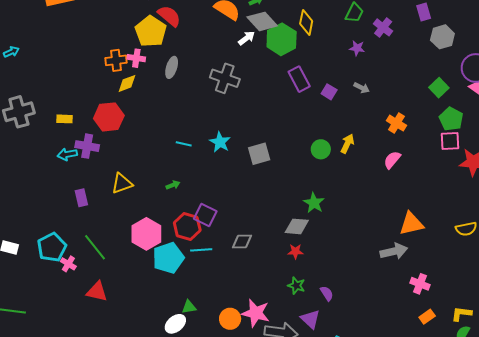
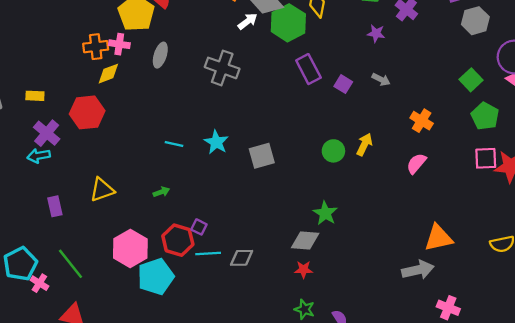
yellow rectangle: (64, 119) -> (35, 96), moved
pink square: (450, 141) -> (486, 158), moved
purple cross: (87, 146) -> (47, 133), moved, turned 30
purple square: (205, 215) -> (199, 227), size x0.6
cyan line: (201, 250) -> (208, 254), moved

